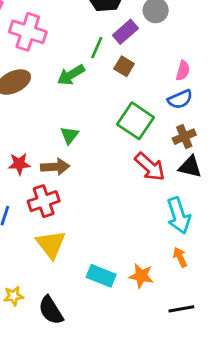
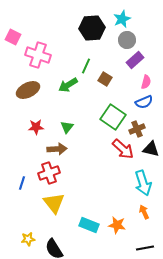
purple rectangle: (125, 32) -> (135, 60), moved
brown cross: (184, 137) -> (137, 129), moved
red star: (19, 164) -> (36, 127), moved

